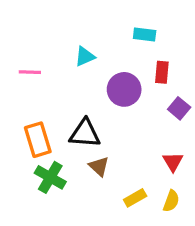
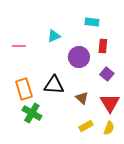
purple square: (179, 108) -> (107, 74), moved
red triangle: (173, 162) -> (110, 103), size x1.5
brown triangle: (99, 166) -> (82, 98), moved

